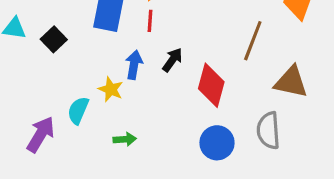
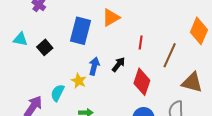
red line: (150, 21) -> (141, 42), moved

